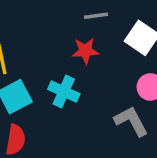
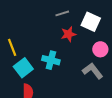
red star: (85, 51) -> (68, 34), moved

